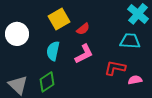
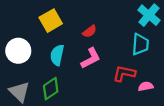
yellow square: (59, 19) -> (51, 21), moved
white circle: (17, 34) -> (18, 51), moved
cyan trapezoid: (130, 41) -> (140, 44), turned 90

